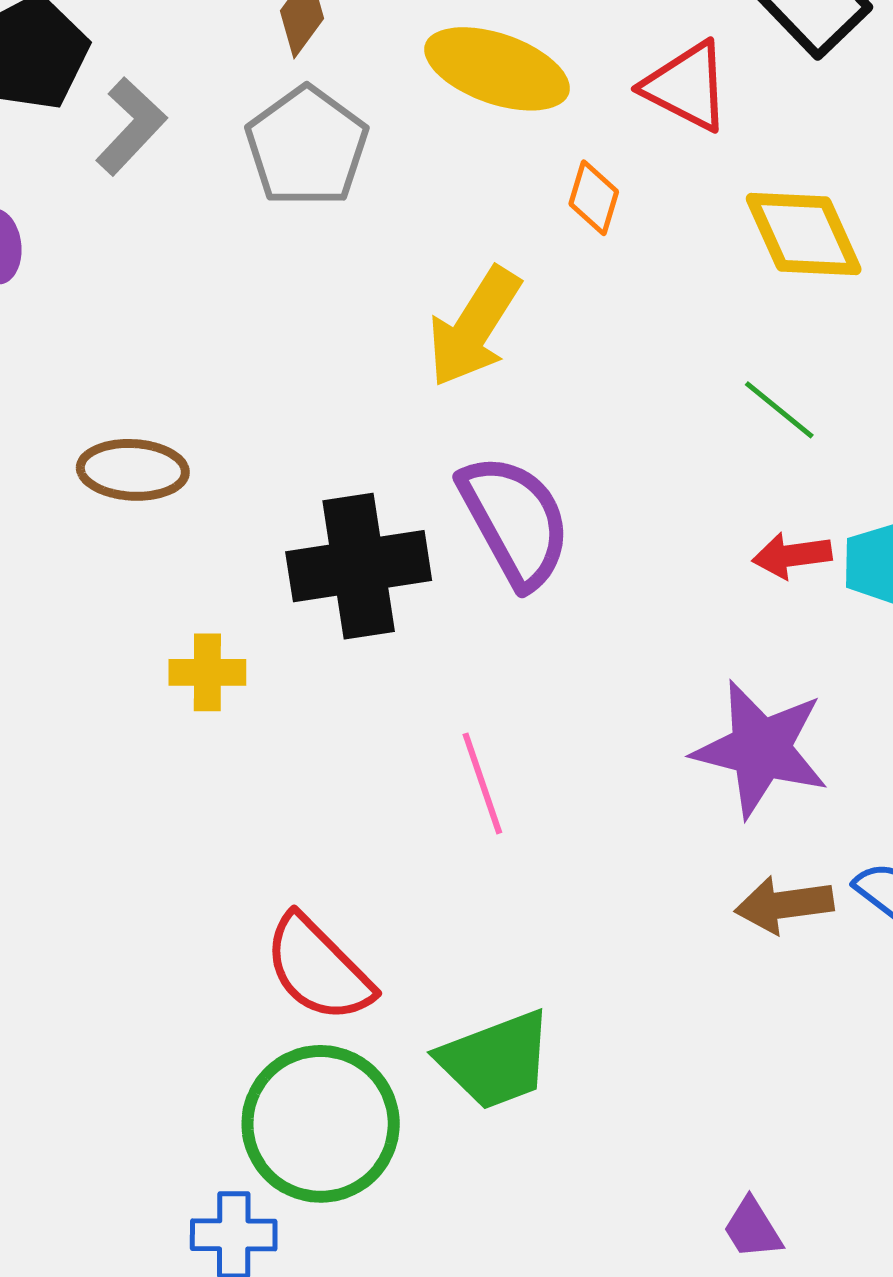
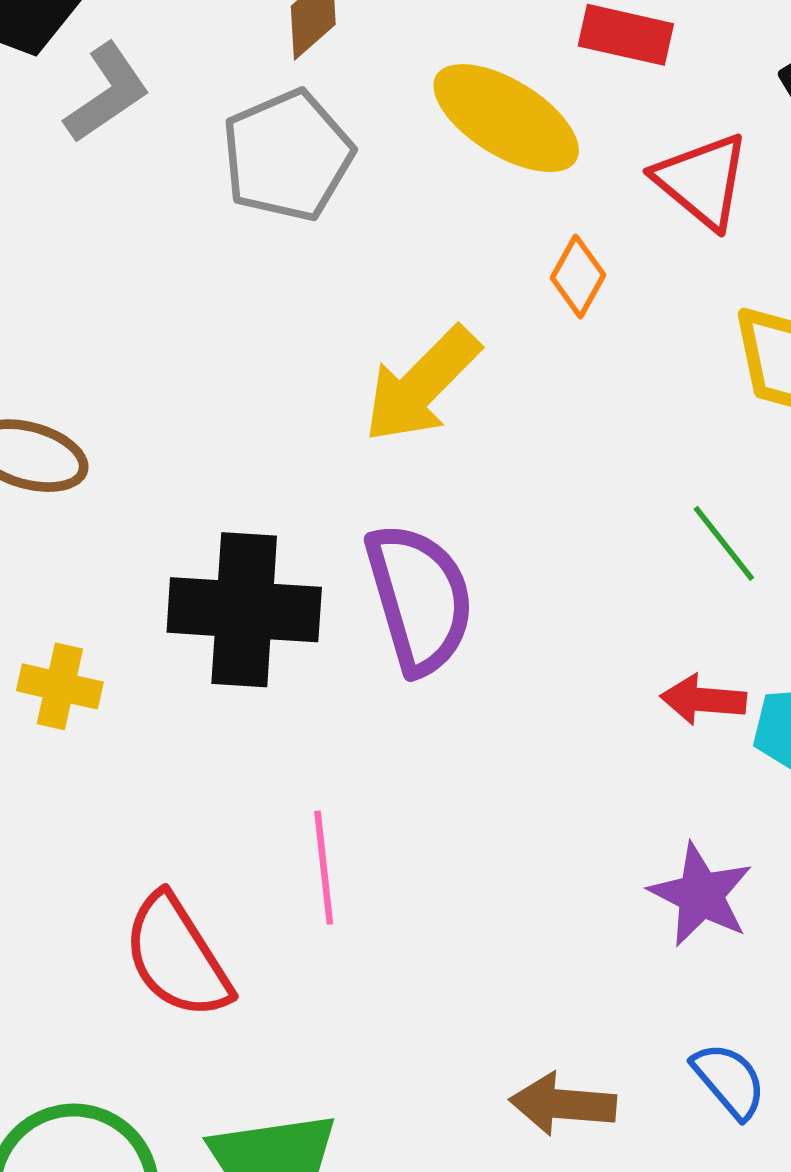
purple star: (761, 749) -> (701, 895), moved, size x0.7
brown arrow: (784, 905) -> (563, 1104), moved
red semicircle: (318, 969) -> (177, 957), moved

